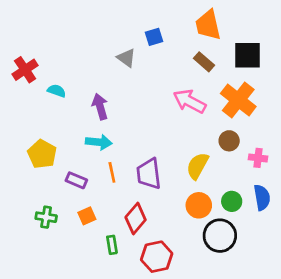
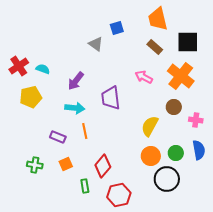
red cross: (25, 70) -> (19, 66), moved
pink arrow: (190, 101) -> (144, 77), size x0.7
purple arrow: (100, 107) -> (76, 81), turned -126
yellow pentagon: (42, 154) -> (31, 97), moved, turned 30
purple trapezoid: (149, 174) -> (111, 98), moved

